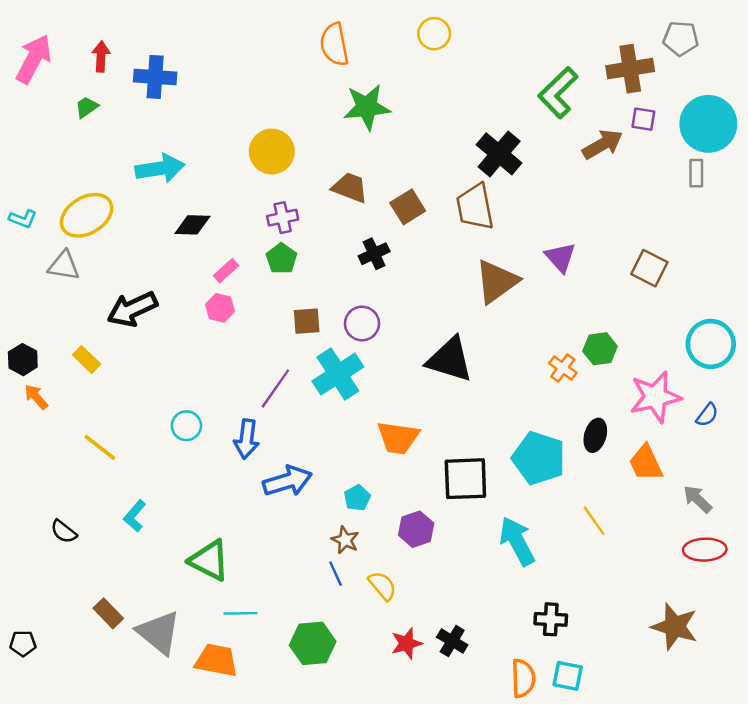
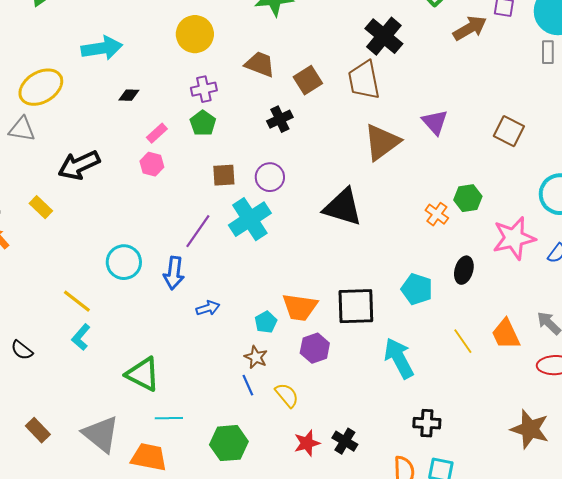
black diamond: (192, 225) -> (129, 95), size x0.7
cyan circle: (186, 426) -> (124, 262), size x1.4
orange trapezoid: (398, 438) -> (300, 307), moved
yellow line: (100, 447) -> (77, 301), moved
cyan pentagon: (539, 458) -> (417, 289), size x0.7
orange trapezoid: (646, 463) -> (506, 334), moved
blue arrow: (287, 481) -> (208, 308), size x0.6
brown rectangle: (108, 613) -> (38, 430), moved

